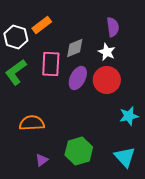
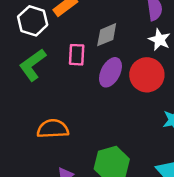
white star: (107, 52) -> (159, 40), moved
pink rectangle: (51, 64) -> (77, 55), size x0.7

